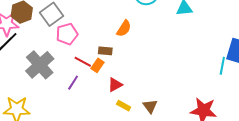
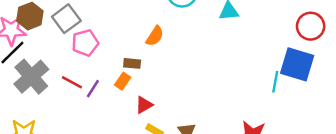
red line: (83, 62) -> (72, 82), moved
gray cross: (40, 65) -> (31, 77), moved
purple line: (73, 83) -> (93, 89), moved

